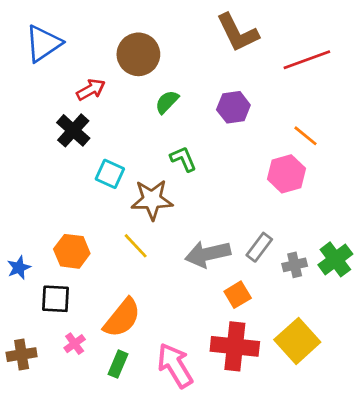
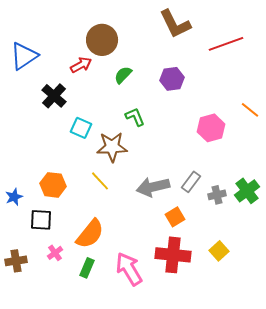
blue triangle: (43, 43) -> (24, 56), moved
red arrow: (91, 90) -> (81, 65), moved
orange line: (305, 136) -> (250, 110), moved
yellow square: (297, 341) -> (219, 251), size x0.6

